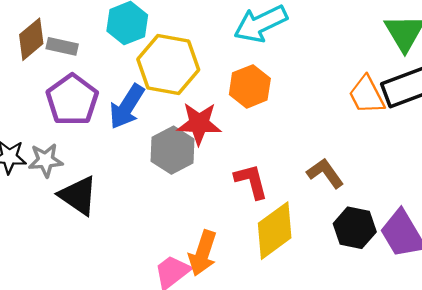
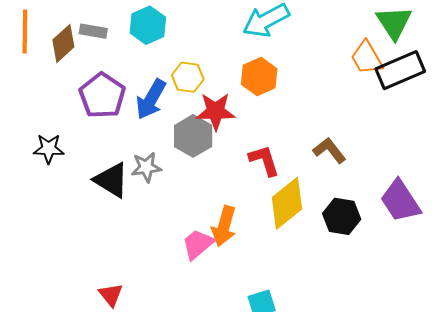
gray rectangle: (62, 46) -> (93, 31), moved
yellow hexagon: (168, 64) -> (188, 77), moved, size x0.6
orange trapezoid: (367, 95) -> (367, 58), moved
gray star: (46, 160) -> (146, 167), moved
black hexagon: (355, 228) -> (342, 216), moved

